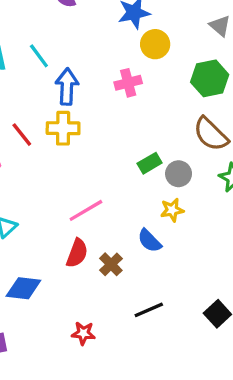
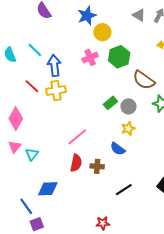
green hexagon: (210, 78) -> (119, 57), moved
red line: (22, 135) -> (32, 86), moved
brown cross: (111, 264) -> (97, 166), turned -32
red star: (83, 333) -> (103, 223), moved

